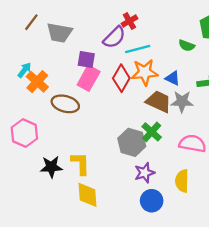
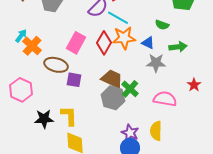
green semicircle: (187, 46) -> (162, 25), moved
cyan line: (138, 49) -> (118, 18), turned 45
purple square: (86, 60) -> (74, 80), moved
brown trapezoid: (159, 102) -> (112, 79), moved
purple star: (145, 173) -> (130, 133), moved, turned -30

